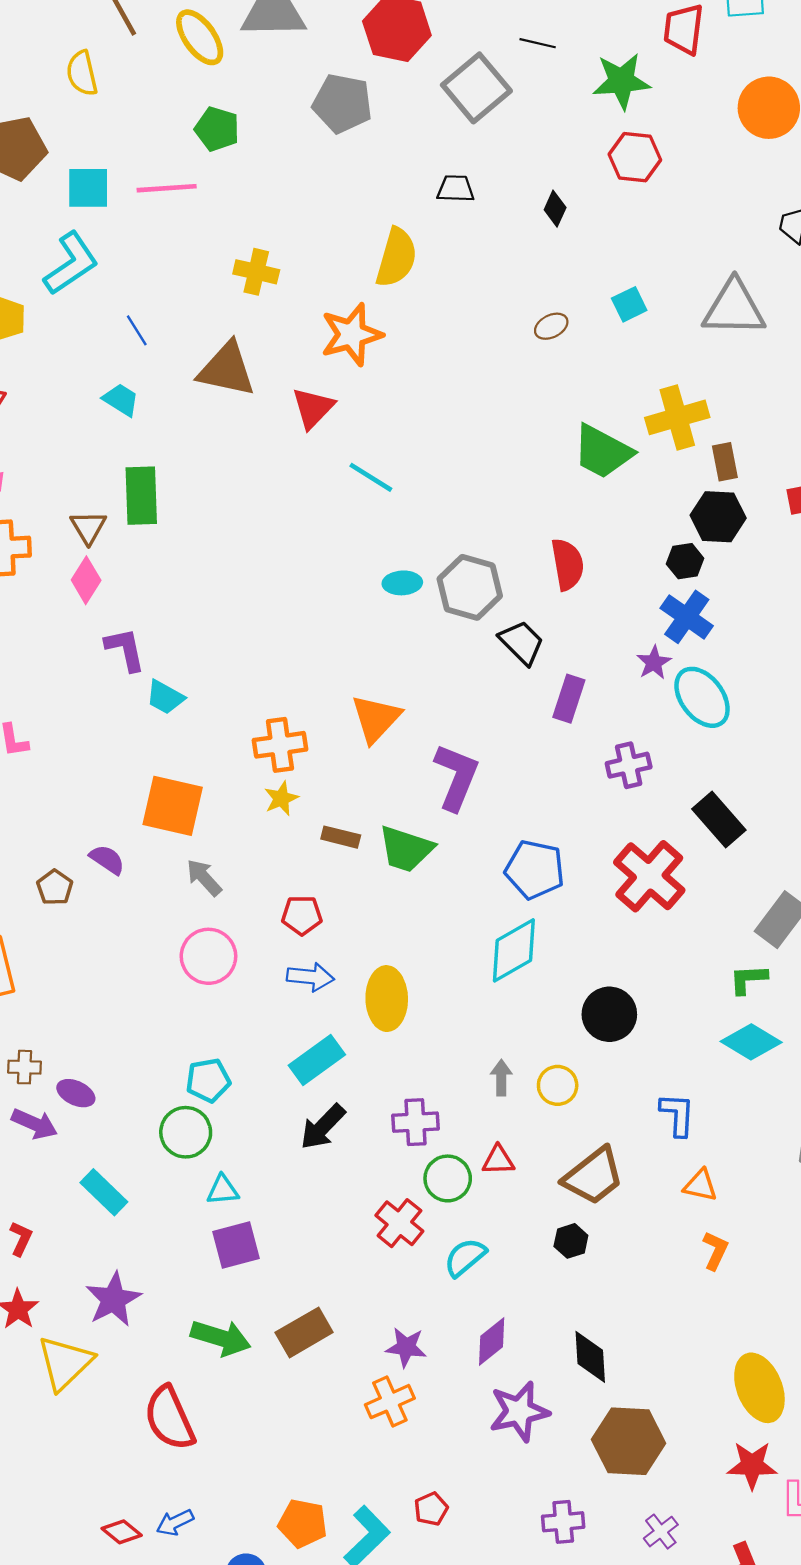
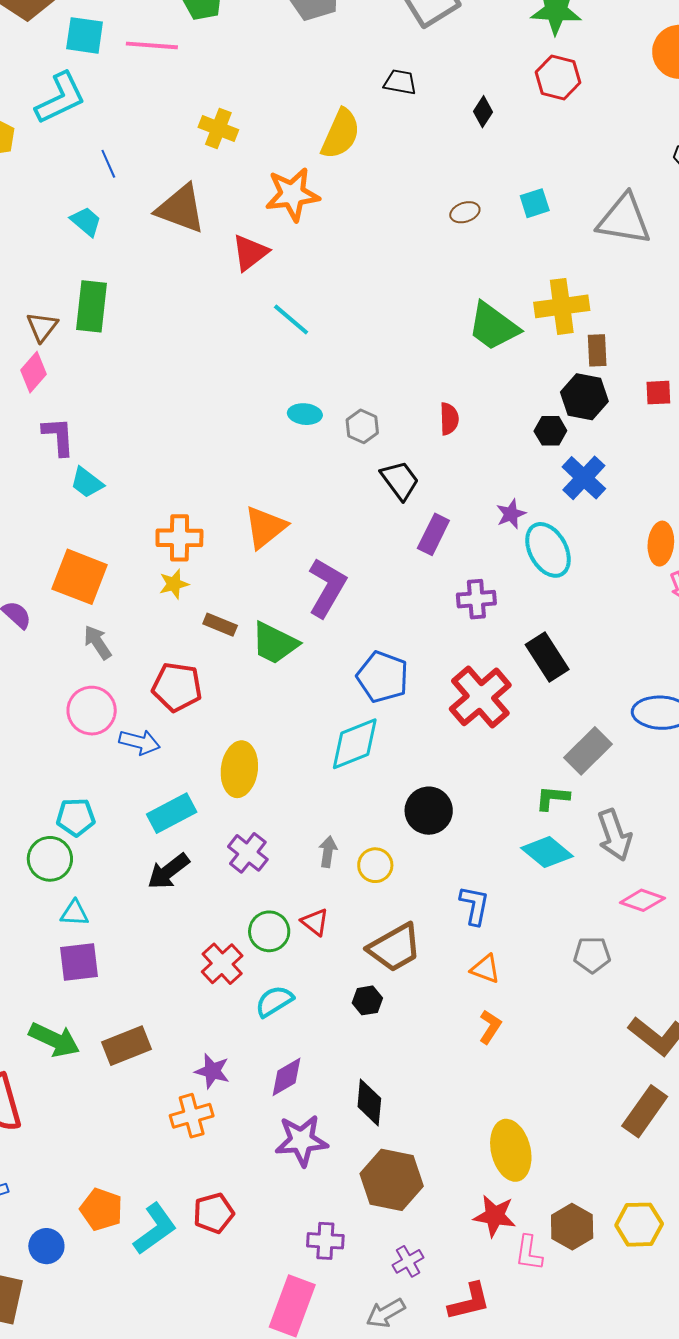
red semicircle: (567, 564) -> (449, 419), size x0.7
gray hexagon: (470, 587) -> (362, 426), size x0.6
blue cross: (687, 617) -> (584, 478), moved
red pentagon: (302, 915) -> (177, 687), size x1.4
blue arrow: (310, 977) -> (140, 742), moved
purple cross: (416, 1122) -> (248, 853), moved, turned 33
red triangle: (498, 1160) -> (315, 922), turned 32
red pentagon: (431, 1509) -> (214, 1213), size x1.4

